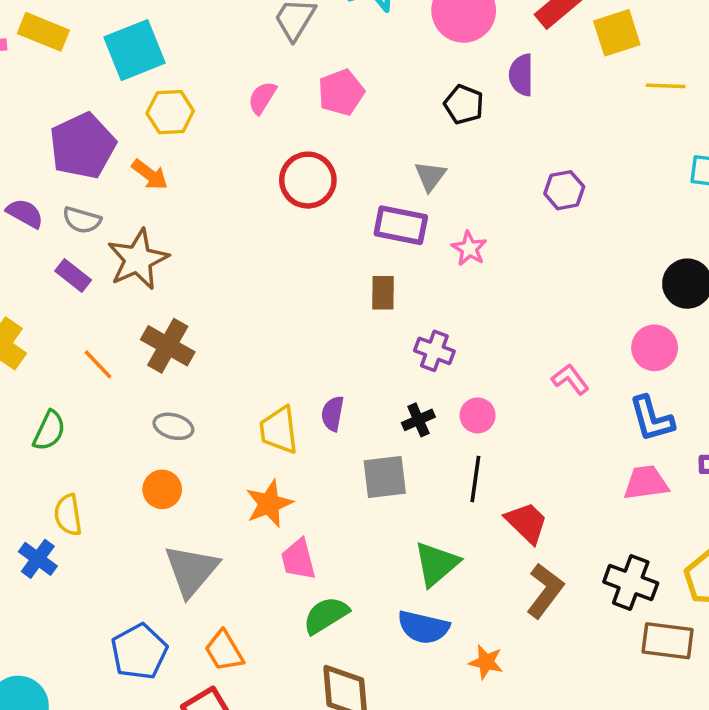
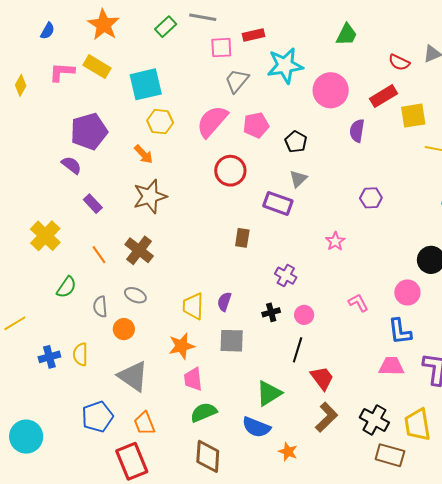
pink semicircle: (262, 98) -> (212, 121), size x1.8
black pentagon: (464, 104) -> (296, 142), moved
purple pentagon: (83, 146) -> (89, 131), moved
gray semicircle: (82, 220) -> (100, 307), moved, turned 60
pink star: (469, 248) -> (335, 241), moved
brown star: (138, 259) -> (150, 196), moved
brown rectangle: (383, 293) -> (242, 238), moved
gray square: (385, 477) -> (232, 341), moved
yellow semicircle: (68, 515) -> (80, 354), moved
blue cross: (38, 559) -> (49, 357), turned 30
gray triangle: (191, 570) -> (133, 376), turned -44

